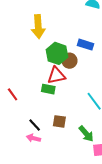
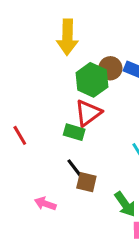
brown circle: (69, 61) -> (110, 68), moved
red triangle: (56, 76) -> (88, 113), turned -30
black line: (35, 125) -> (75, 168), moved

